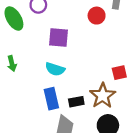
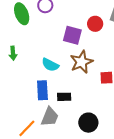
purple square: (58, 37) -> (72, 35), moved
brown star: (103, 96) -> (82, 62), moved

